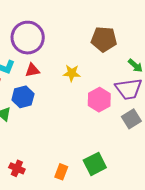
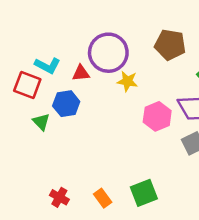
purple circle: (28, 38) -> (108, 53), moved
red cross: (17, 168) -> (59, 197), moved
orange rectangle: (61, 172) -> (103, 198), turned -63

